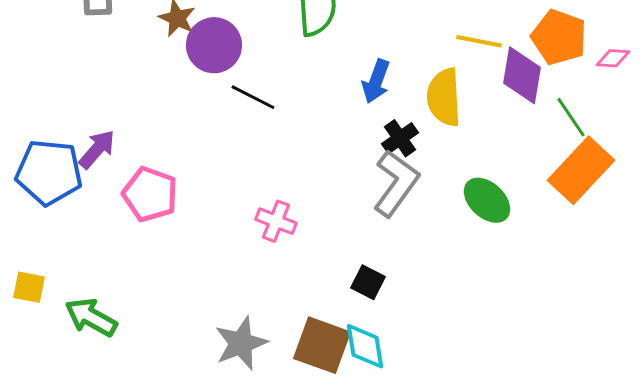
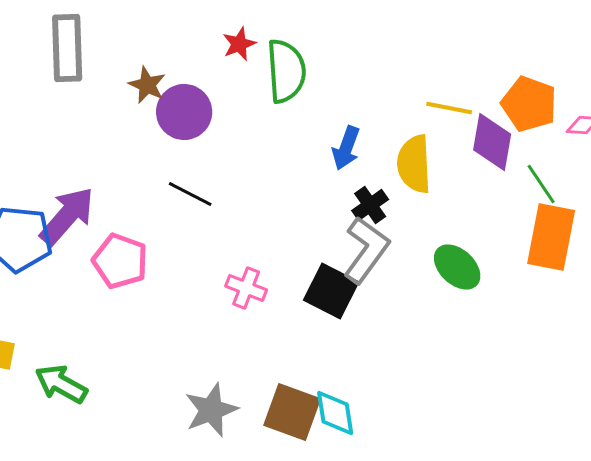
black line: (253, 97) -> (190, 194), moved
purple arrow: (97, 149) -> (67, 216), size x1.5
orange rectangle: (581, 170) -> (551, 237), turned -32
black square: (368, 282) -> (331, 291), moved, size x1.6

